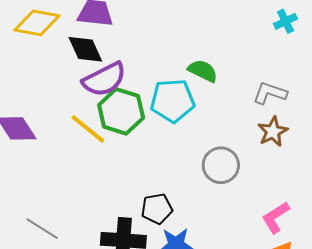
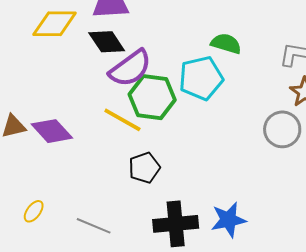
gray circle: (221, 165) -> (282, 129), moved
black pentagon: (157, 209) -> (144, 168), moved

